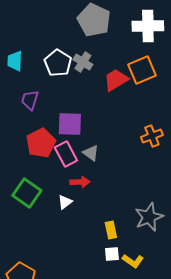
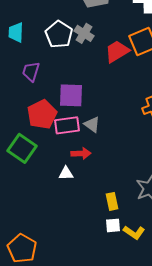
pink rectangle: (66, 154) -> (67, 125), turned -70
green square: (27, 193) -> (22, 148), moved
white triangle: (65, 202) -> (66, 173), turned 35

